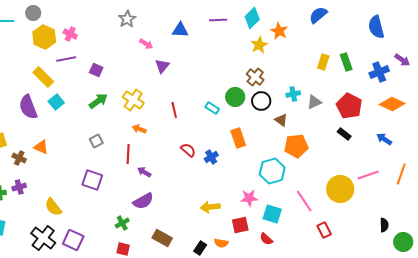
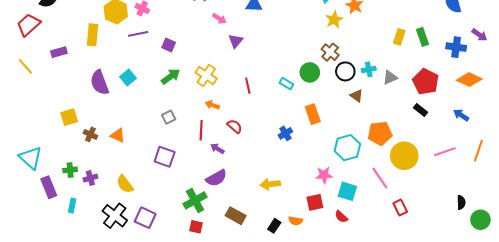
blue cross: (379, 72) -> (456, 47), turned 30
yellow rectangle: (43, 77) -> (92, 35), moved, turned 50
black circle: (261, 101) -> (345, 71), moved
orange pentagon: (296, 146) -> (380, 133), moved
orange triangle: (41, 147) -> (118, 135), moved
red semicircle: (188, 150) -> (235, 126), moved
purple cross: (19, 187) -> (90, 178), moved
yellow circle: (340, 189) -> (404, 156), moved
yellow arrow: (210, 207) -> (270, 184), moved
green cross: (122, 223) -> (195, 200), size x1.6

